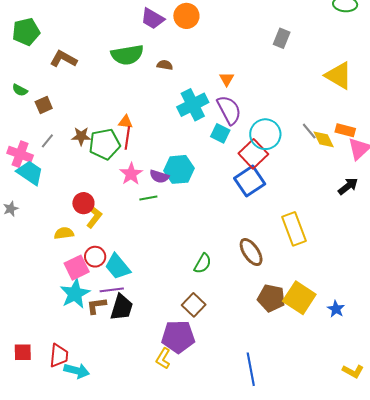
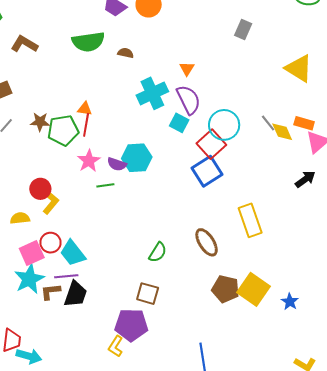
brown square: (194, 305) -> (148, 294), turned -30

